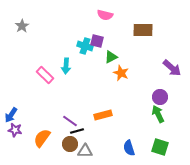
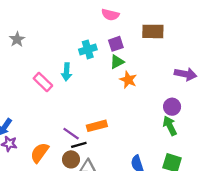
gray star: (22, 26) -> (17, 39), moved
purple square: (97, 41) -> (116, 44), moved, turned -32
cyan cross: (85, 46) -> (88, 49), turned -35
purple arrow: (172, 68) -> (186, 74), turned -30
orange rectangle: (103, 115) -> (97, 126), moved

